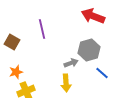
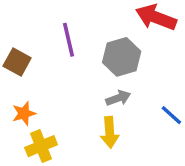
gray hexagon: (89, 50) -> (122, 57), moved

